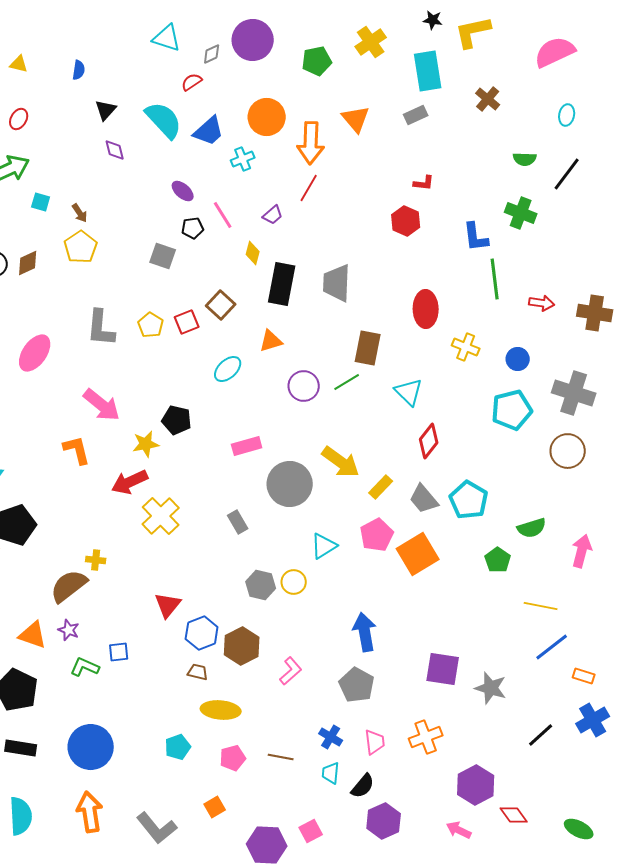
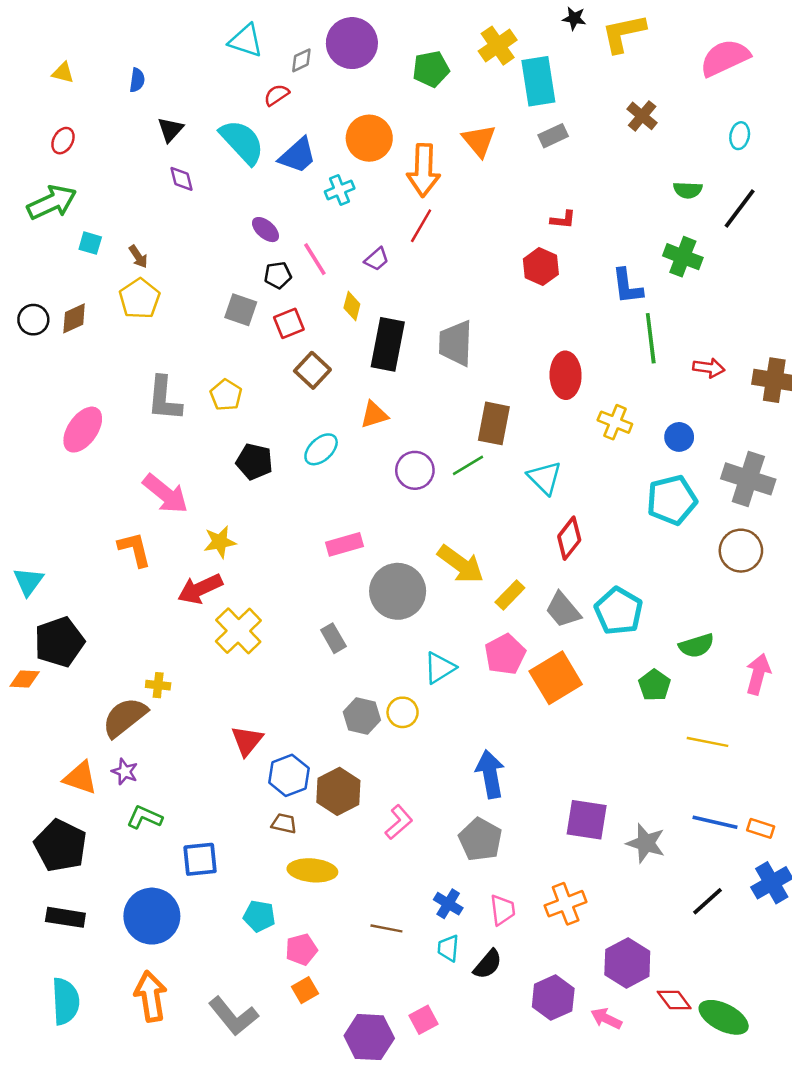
cyan rectangle: (428, 71) -> (538, 81), moved
red square: (187, 322) -> (289, 323), moved
black pentagon: (177, 420) -> (254, 462), moved
blue line: (552, 647) -> (715, 822), moved, turned 51
blue square: (119, 652) -> (200, 859), moved, size x1.4
cyan pentagon: (178, 747) -> (259, 916), turned 30
pink pentagon: (233, 758) -> (301, 949), moved
purple hexagon: (384, 821) -> (553, 998), moved
green ellipse: (579, 829) -> (724, 1017), moved, size x1.4

